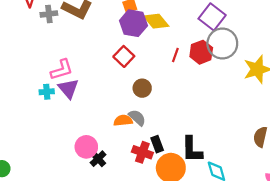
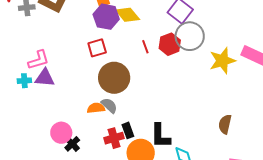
red line: (175, 55) -> (145, 47), turned -40
red square: (124, 56) -> (97, 48), turned 30
brown circle: (142, 88) -> (114, 78), size x1.8
purple triangle: (68, 89) -> (45, 78), turned -45
red cross: (142, 152) -> (114, 138), turned -36

